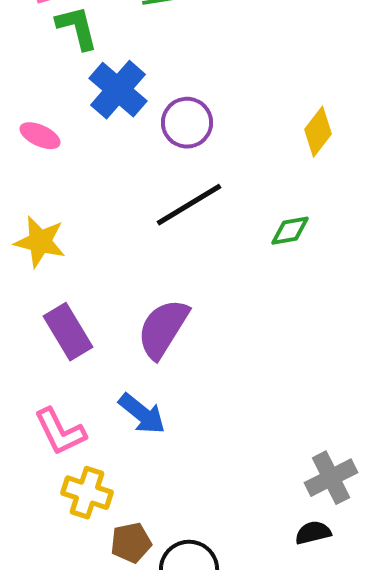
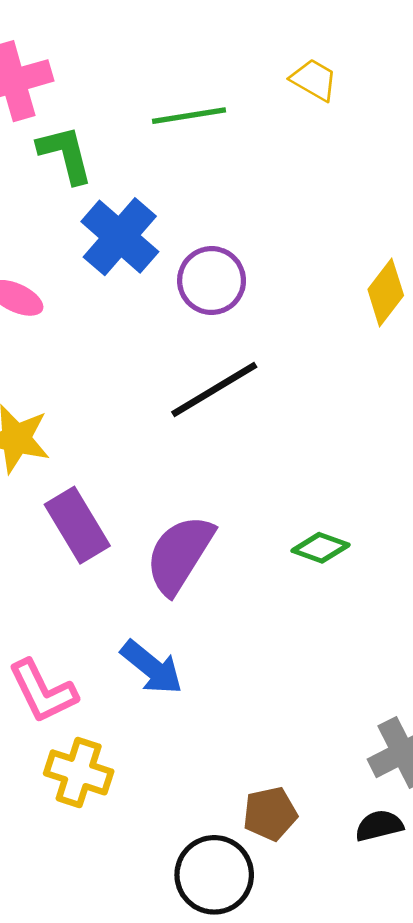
green diamond: (290, 231) -> (321, 548), moved, turned 30
purple rectangle: (68, 332) -> (77, 525), moved
brown pentagon: (131, 543) -> (270, 814), moved

